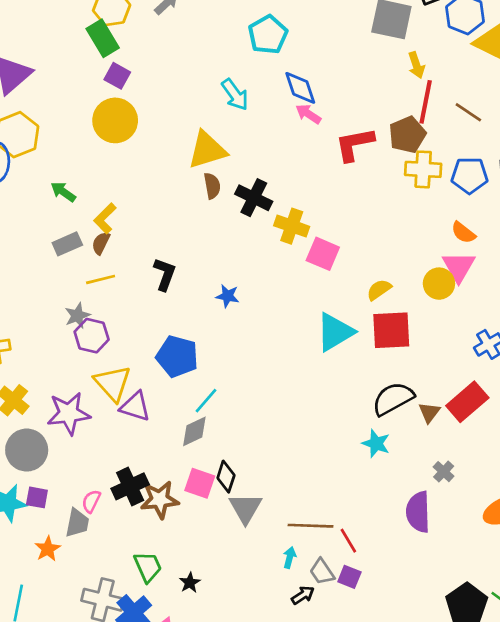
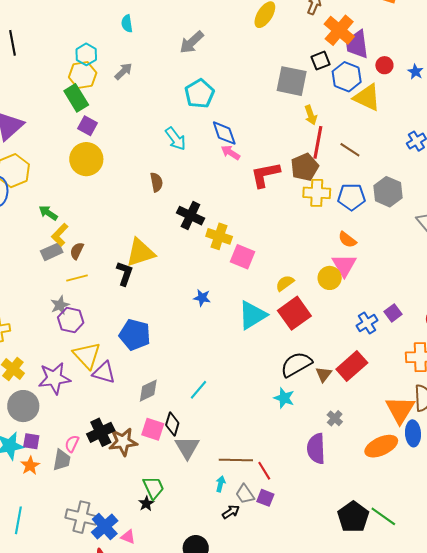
yellow triangle: (207, 150) -> (140, 253), moved
brown semicircle: (212, 186) -> (156, 182), moved
yellow L-shape: (105, 218) -> (60, 235), moved
blue star: (228, 296) -> (202, 298), moved
red square: (391, 330) -> (294, 313), turned -32
cyan line: (206, 401) -> (199, 390), moved
orange star: (48, 549) -> (30, 466), moved
green trapezoid: (148, 567) -> (153, 488), moved

